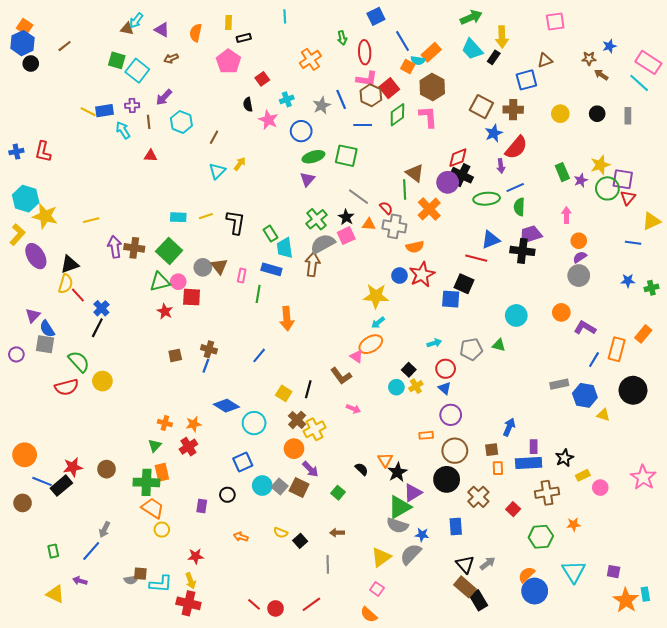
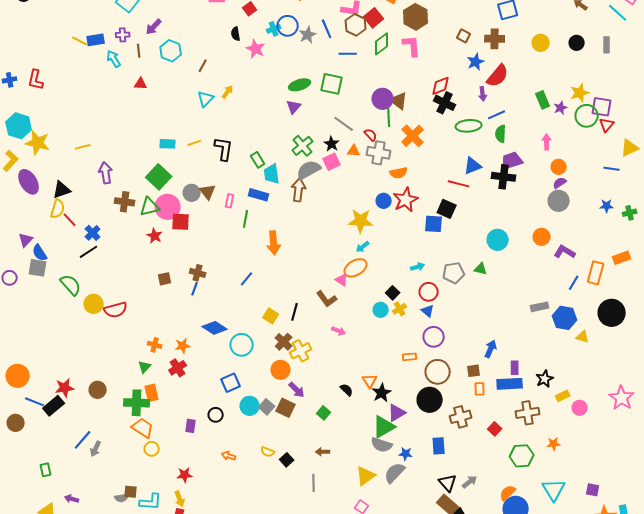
brown square: (481, 107) -> (464, 36), size x0.6
blue circle: (301, 131) -> (288, 26), moved
purple circle: (448, 182) -> (383, 99), moved
brown cross: (134, 248) -> (125, 202), moved
pink circle: (178, 282) -> (168, 207), size x1.6
black line: (97, 328) -> (89, 252), turned 30
orange rectangle: (643, 334) -> (622, 258), turned 30
red semicircle: (67, 387) -> (116, 310), moved
brown cross: (478, 497) -> (461, 417), turned 30
blue line: (91, 551) -> (83, 440), moved

